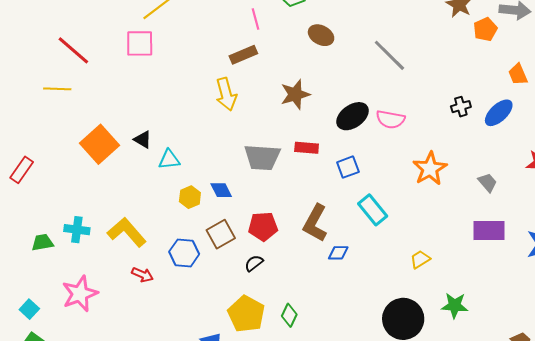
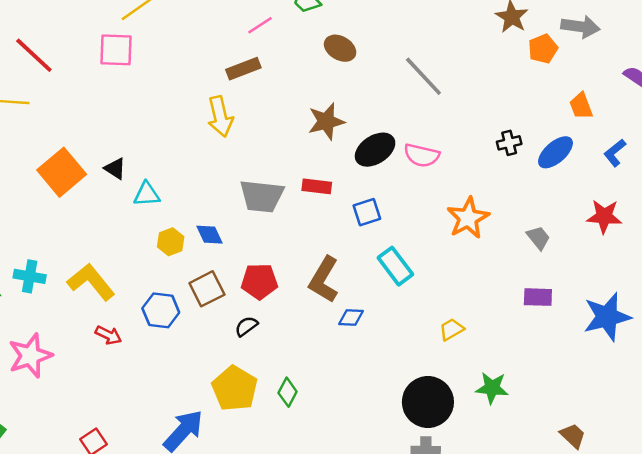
pink line: (256, 19) -> (260, 25), turned 70
brown star: (295, 94) -> (326, 121), moved
purple rectangle: (489, 231) -> (538, 297), size x0.7

